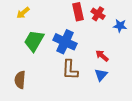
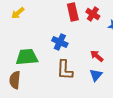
green trapezoid: (34, 41) -> (27, 57), moved, turned 55
blue cross: (65, 42) -> (60, 42), size x0.7

